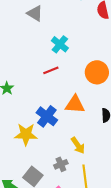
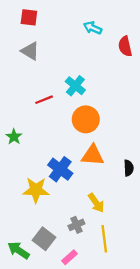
gray triangle: (35, 13) -> (30, 51), moved
red line: (51, 70) -> (44, 100), moved
orange circle: (97, 72) -> (86, 119), moved

